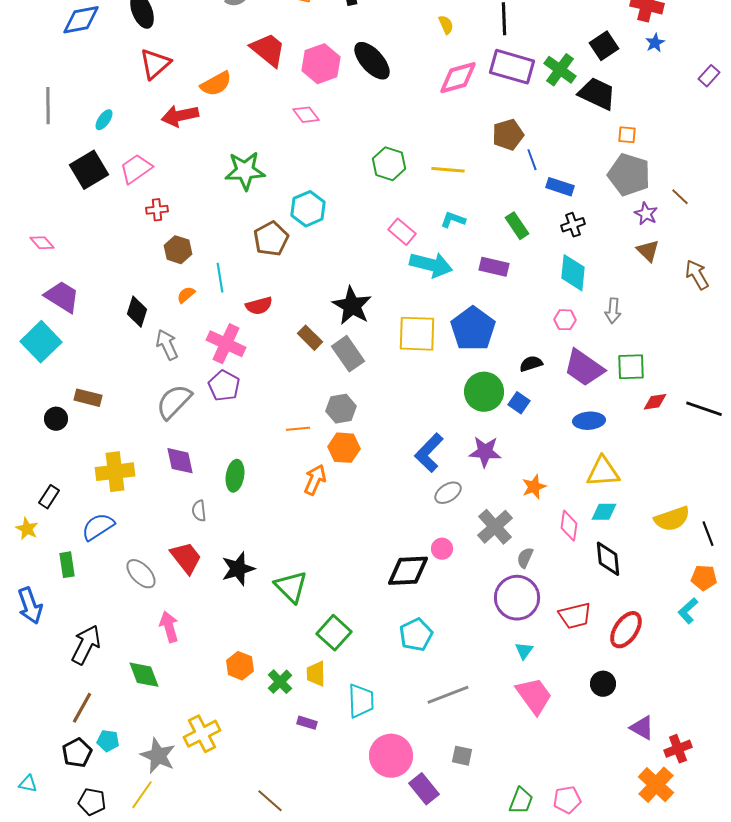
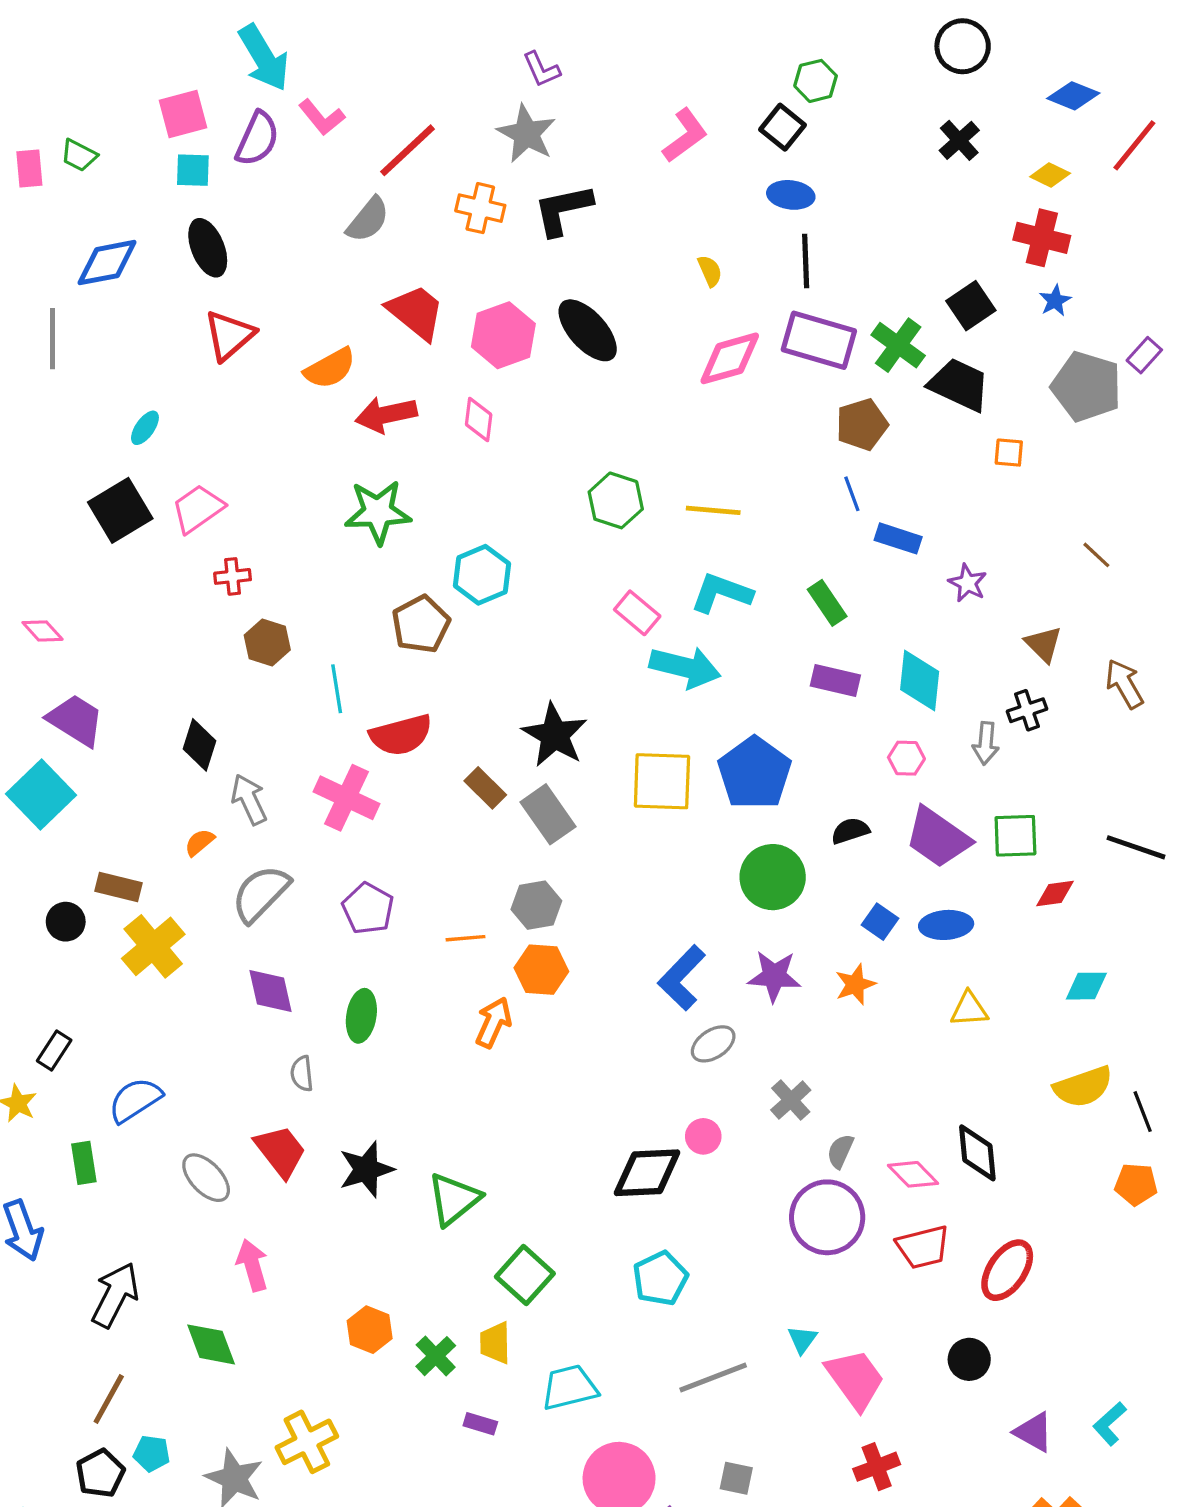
gray line: (48, 106) -> (52, 339), moved
pink diamond: (306, 115) -> (479, 420), turned 44
red arrow: (180, 116) -> (386, 415), moved
brown pentagon: (508, 135) -> (862, 424), moved
gray pentagon: (629, 175) -> (1086, 386), moved
purple star: (646, 214) -> (968, 583), moved
cyan L-shape: (453, 220) -> (721, 593), size x1.5
black cross: (573, 225) -> (1027, 710), moved
purple rectangle: (494, 267) -> (835, 680), moved
orange semicircle: (186, 295) -> (199, 842), moved
red semicircle: (259, 306) -> (401, 735), size x1.4
purple pentagon: (224, 386) -> (368, 908), moved
blue square: (519, 403) -> (880, 922), moved
black line: (704, 409) -> (1136, 847), moved
yellow cross: (115, 472) -> (153, 946), moved, turned -33
yellow triangle: (603, 472) -> (969, 1009), size x0.7
orange star: (534, 487) -> (855, 984), moved
cyan diamond: (604, 512) -> (1086, 986), moved
pink diamond: (569, 526) -> (913, 1174), moved, turned -52
gray cross: (495, 527) -> (791, 1100), size x0.7
green triangle: (291, 587) -> (454, 1199), turned 36
cyan L-shape: (688, 611) -> (1110, 1424), moved
cyan triangle: (524, 651) -> (802, 1340), moved
cyan trapezoid: (361, 701) -> (569, 1387), turned -102
red cross: (678, 749) -> (877, 1467), moved

